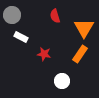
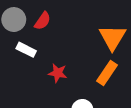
red semicircle: (55, 16) -> (43, 21), moved, turned -128

